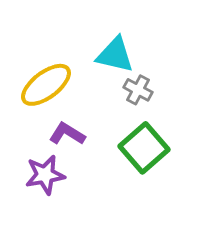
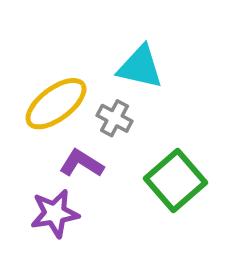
gray cross: (138, 90) -> (115, 118), moved

